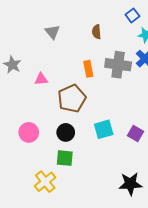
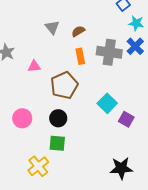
gray triangle: (52, 32) -> (52, 27), moved
brown semicircle: (97, 32) -> (78, 31), moved, turned 64
cyan square: (104, 129) -> (107, 103), moved, turned -30

